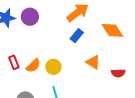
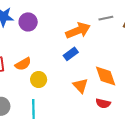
orange diamond: (112, 30) -> (106, 76), moved
orange semicircle: (33, 66) -> (23, 64), moved

